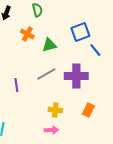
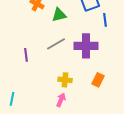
blue line: (95, 50) -> (105, 20), turned 32
pink arrow: (51, 130) -> (61, 100), turned -64

